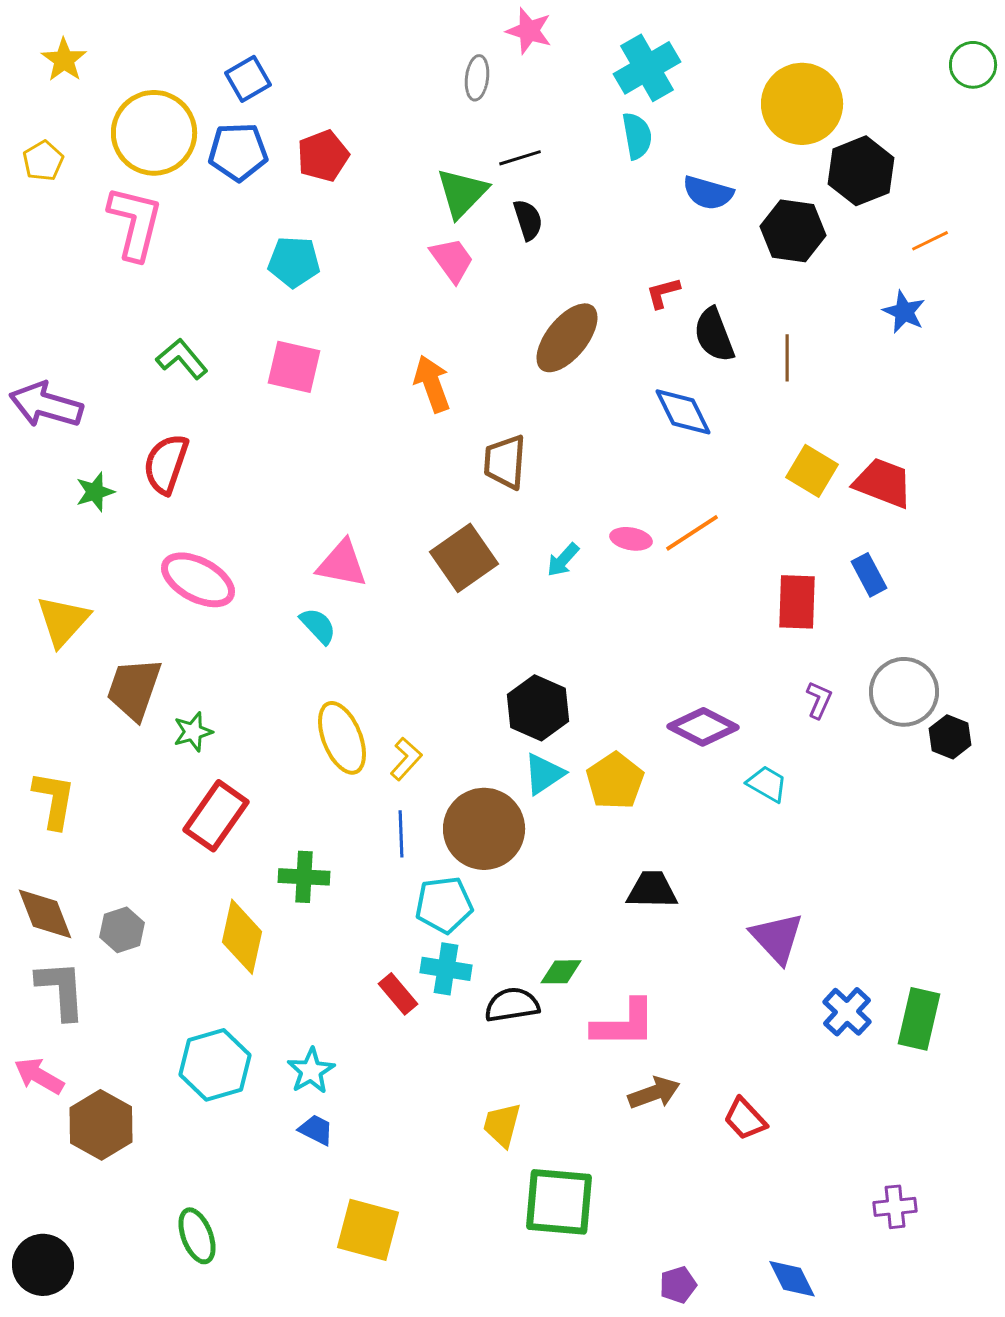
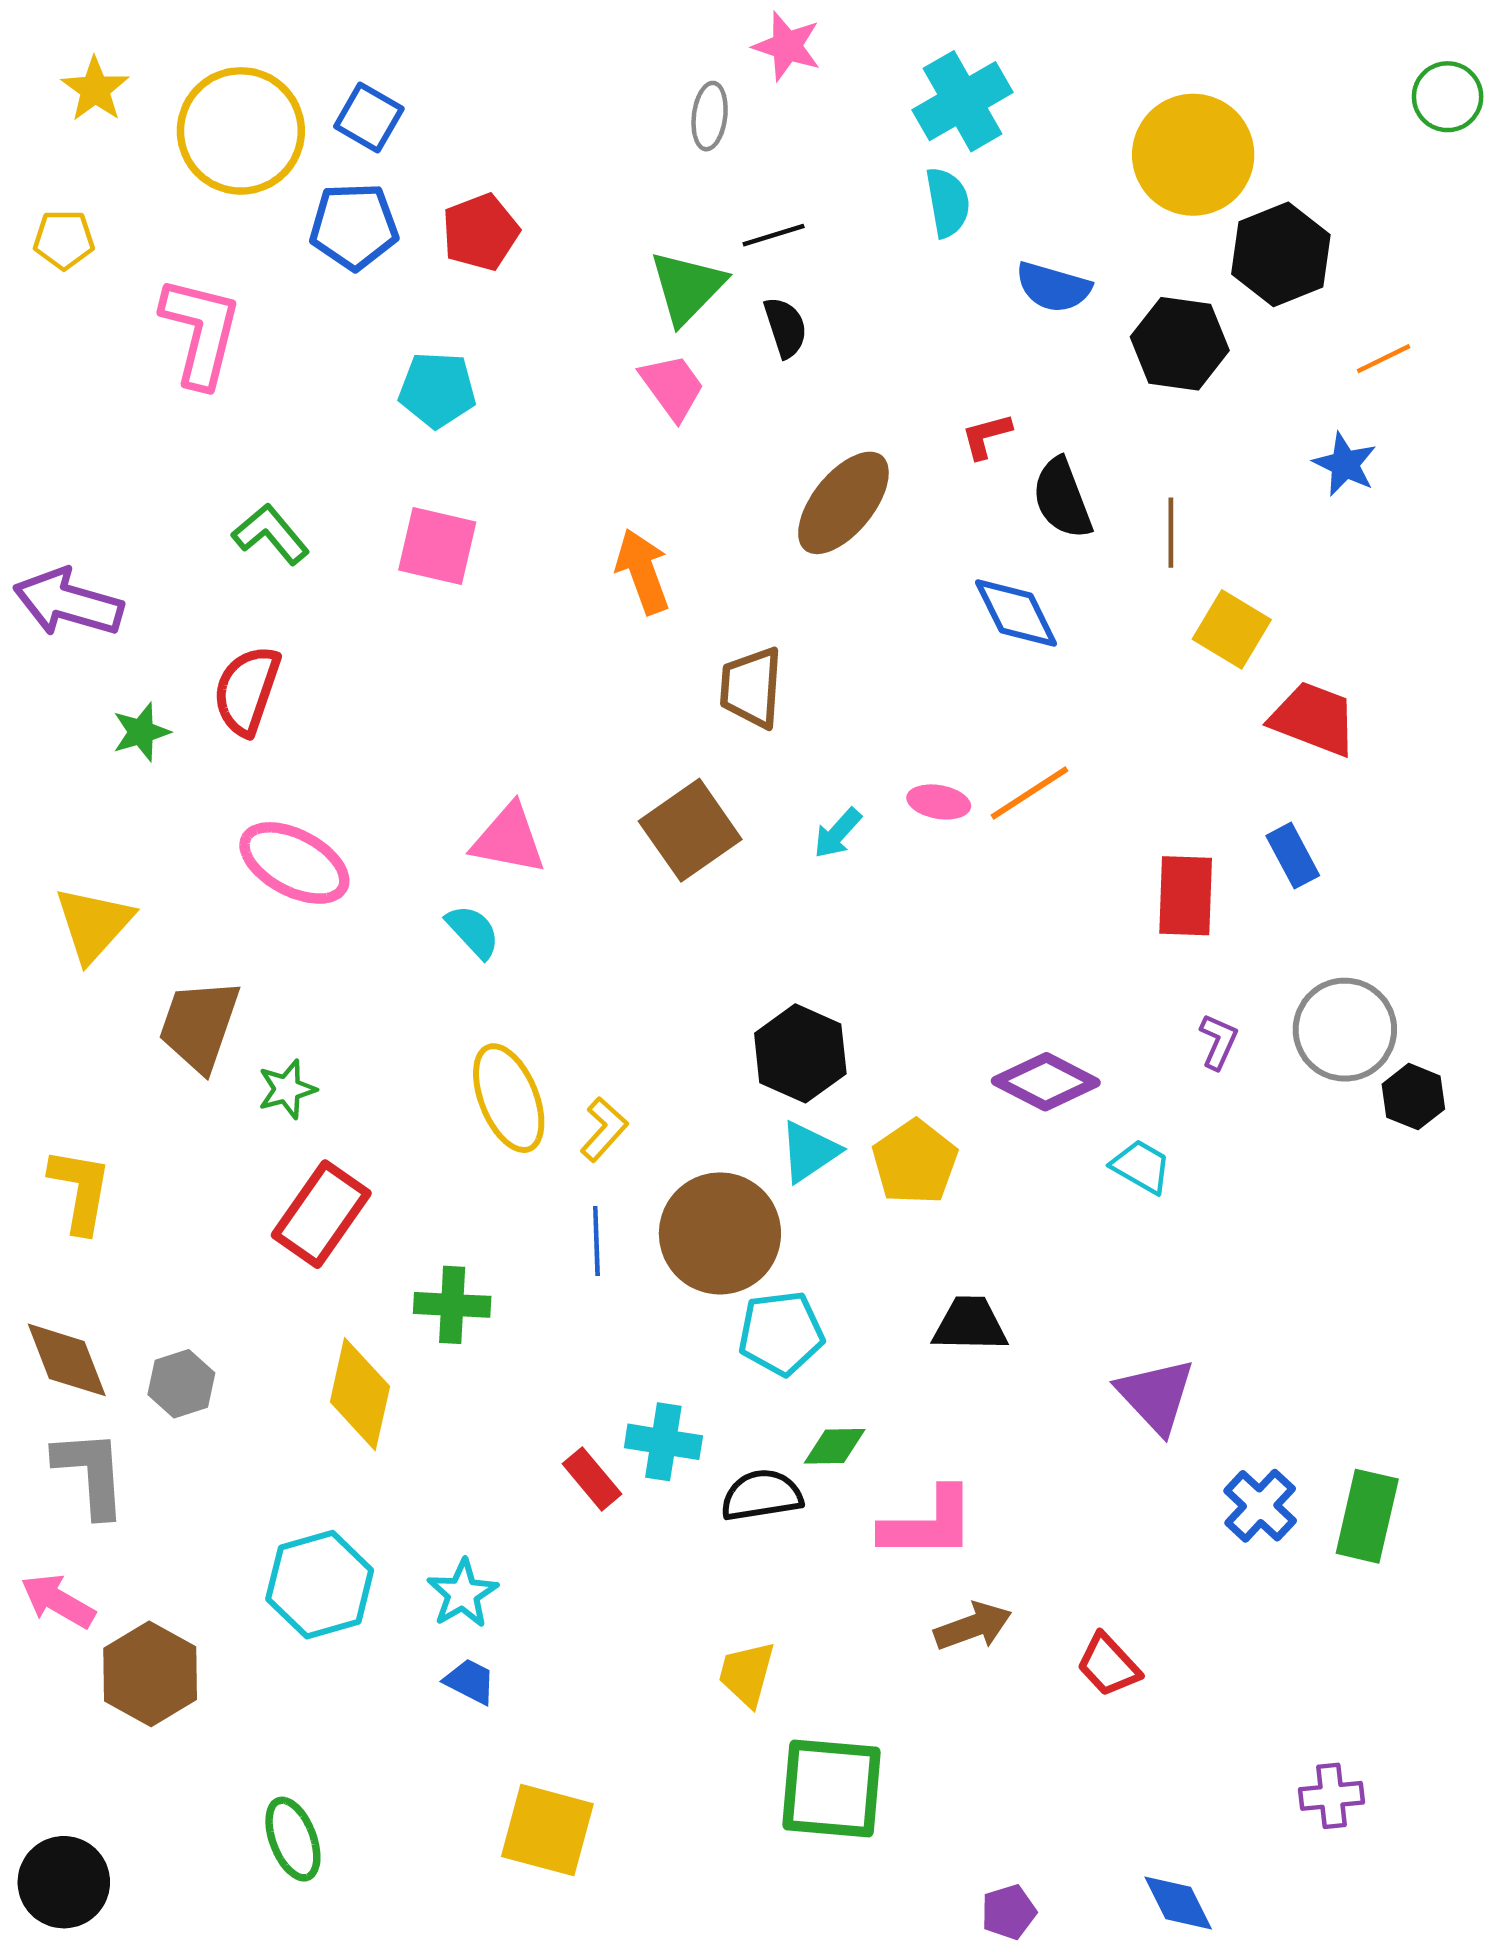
blue square: (248, 79) -> (369, 118), turned -30
yellow circle: (154, 133) -> (241, 131), moved
yellow pentagon: (43, 161) -> (64, 240), turned 30
yellow square: (812, 471) -> (1232, 629), moved
cyan pentagon: (444, 905) -> (781, 1333), moved

